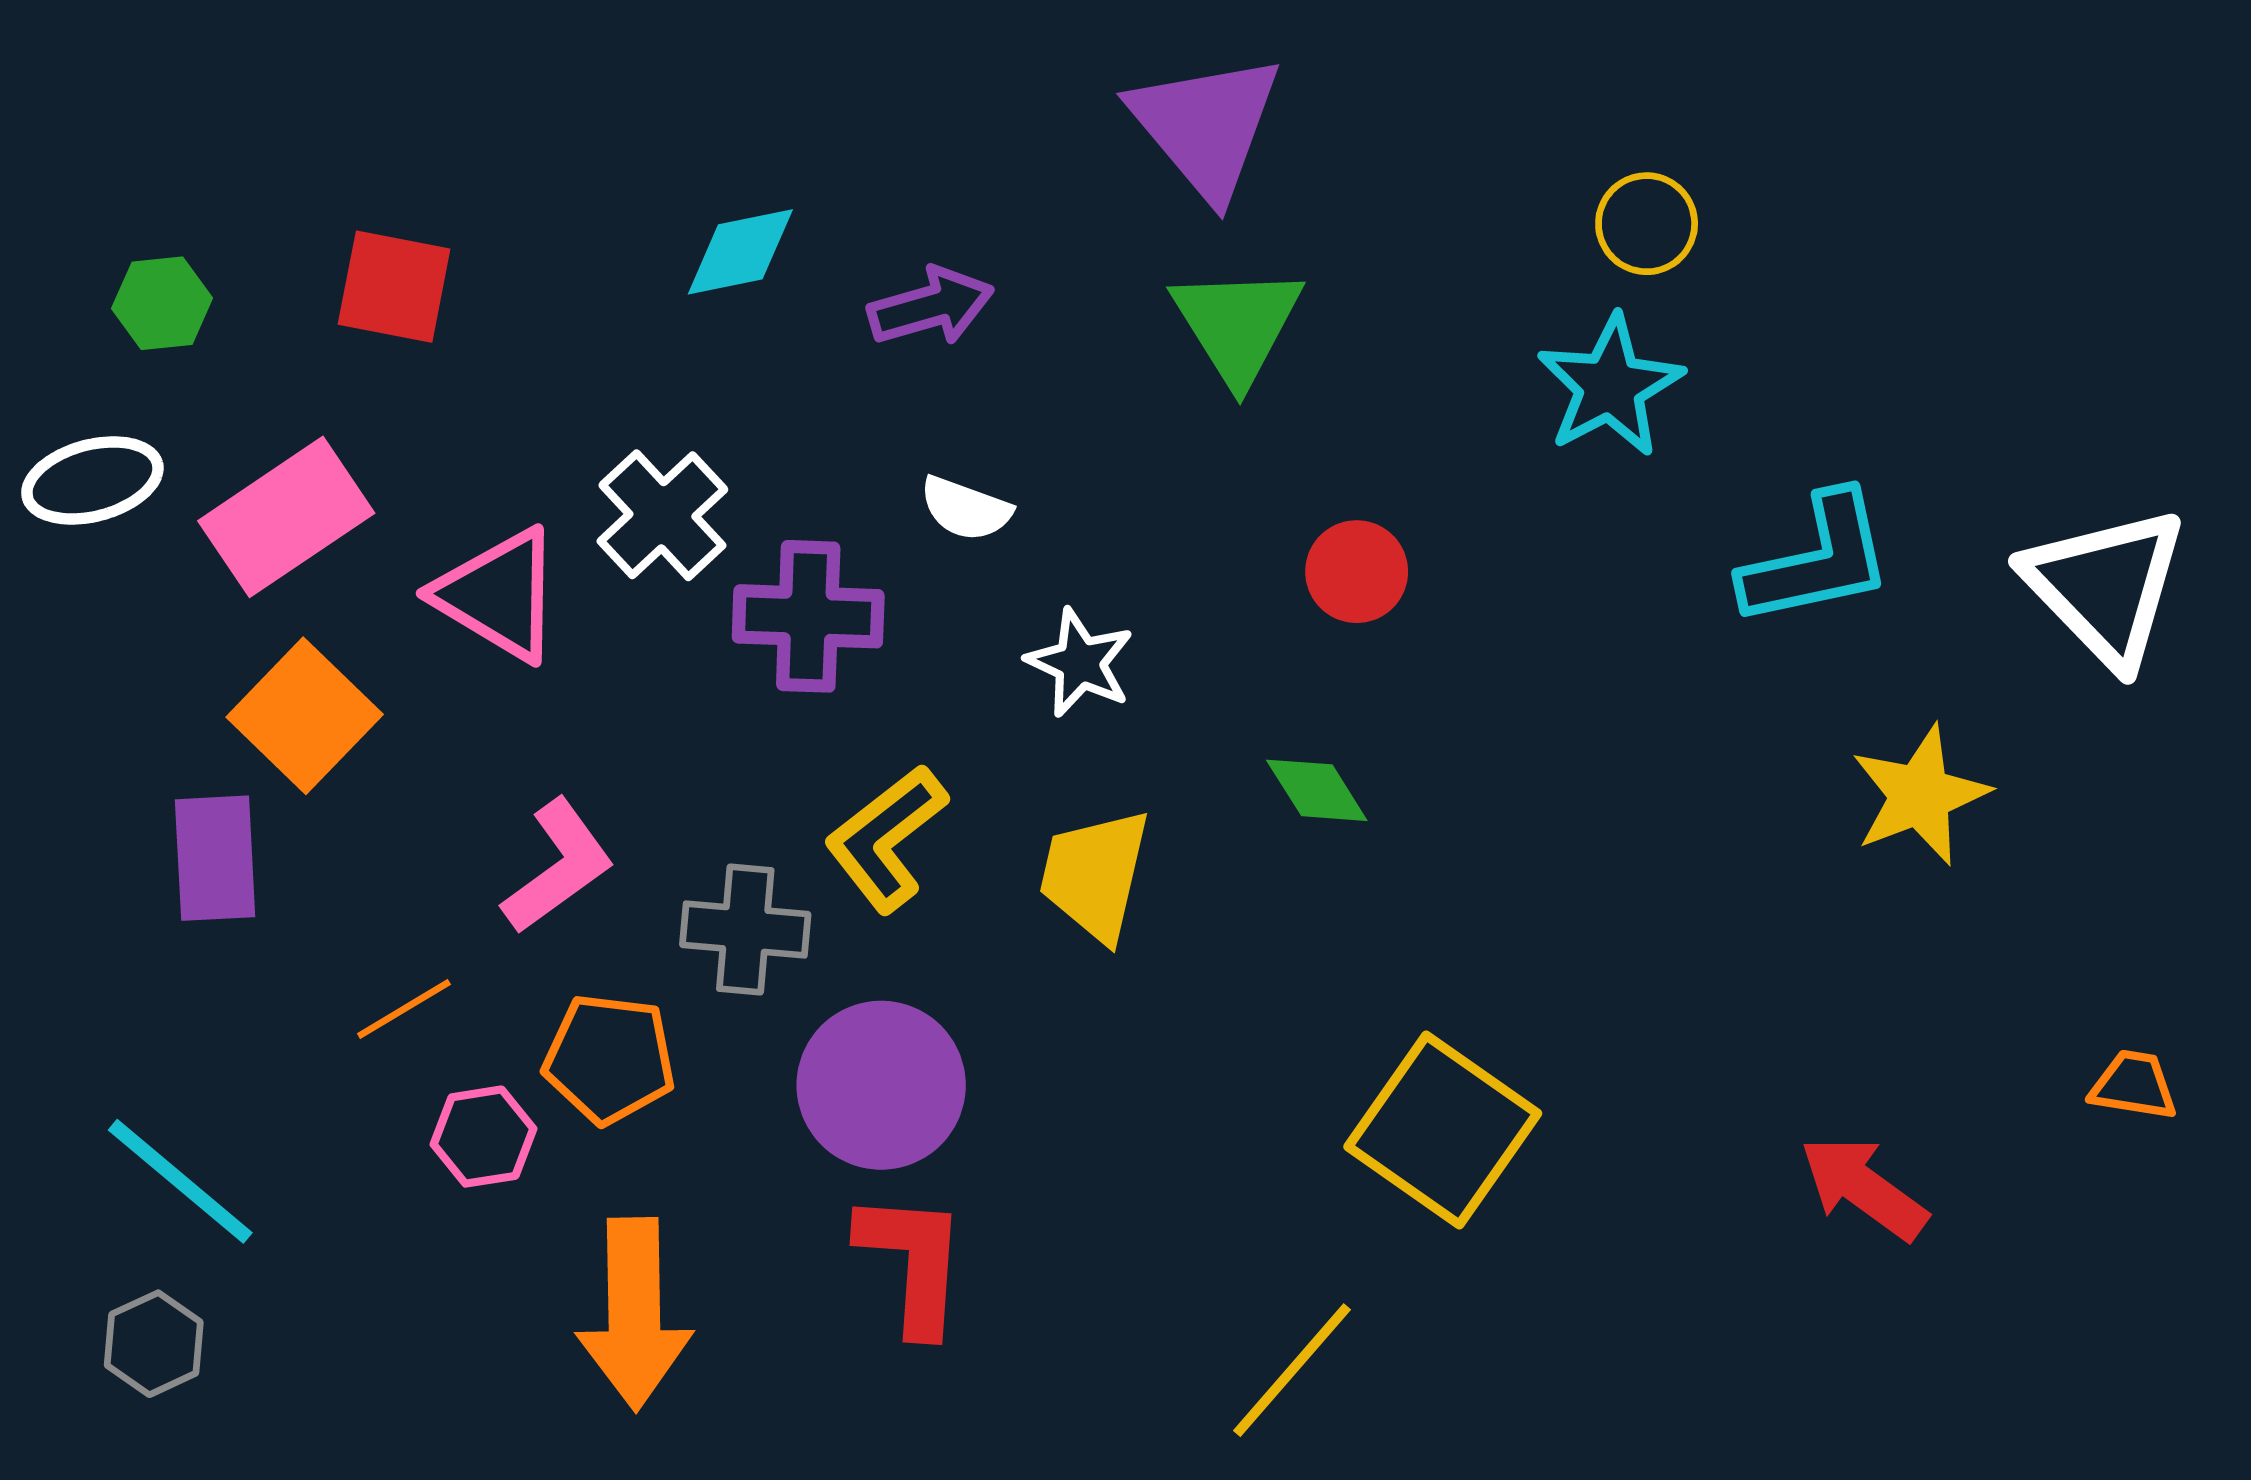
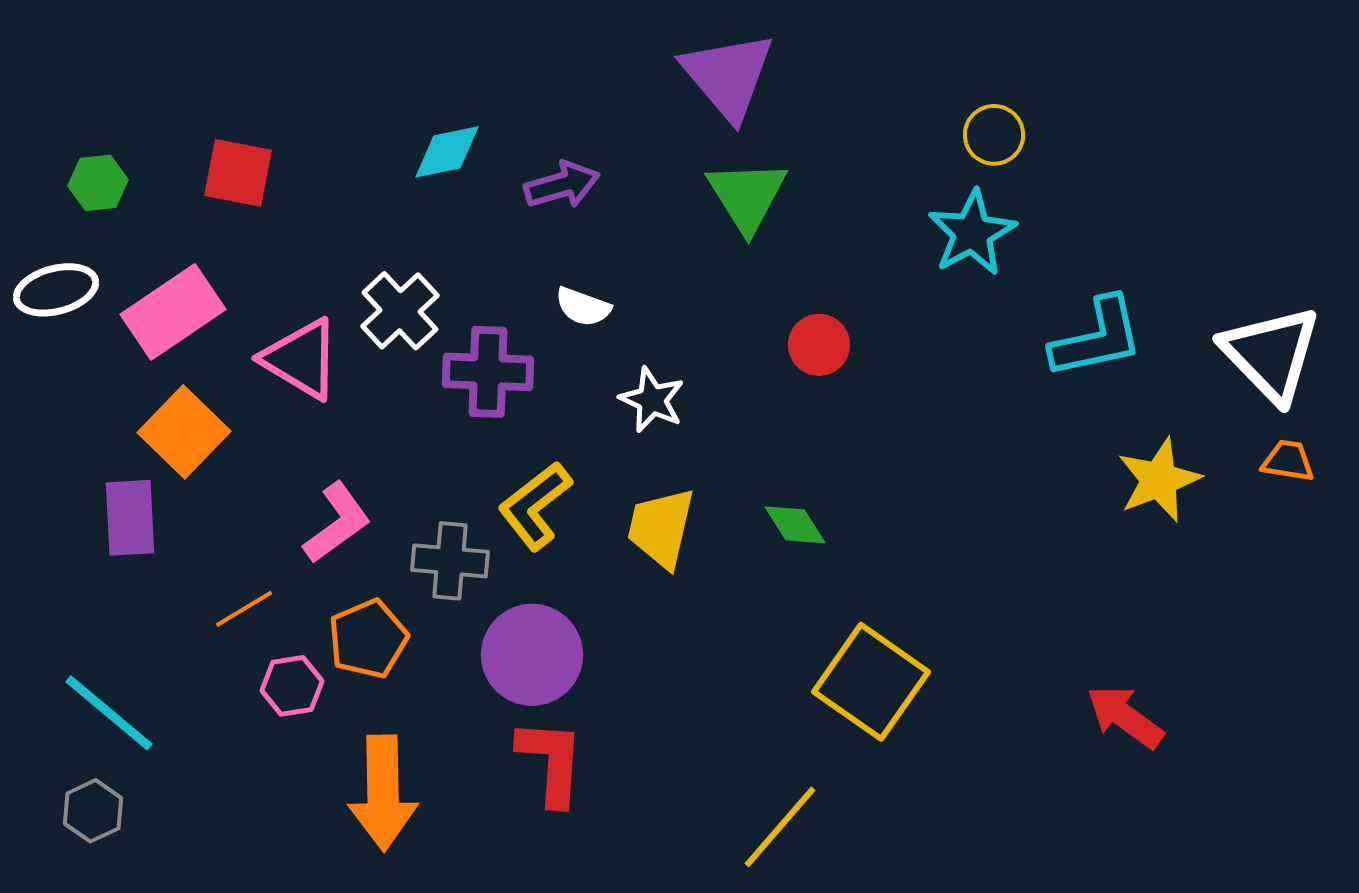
green diamond: (1317, 790) -> (795, 525), moved
orange pentagon: (609, 1059) -> (368, 639), turned -30
orange trapezoid: (2134, 1085) -> (1288, 461), moved

